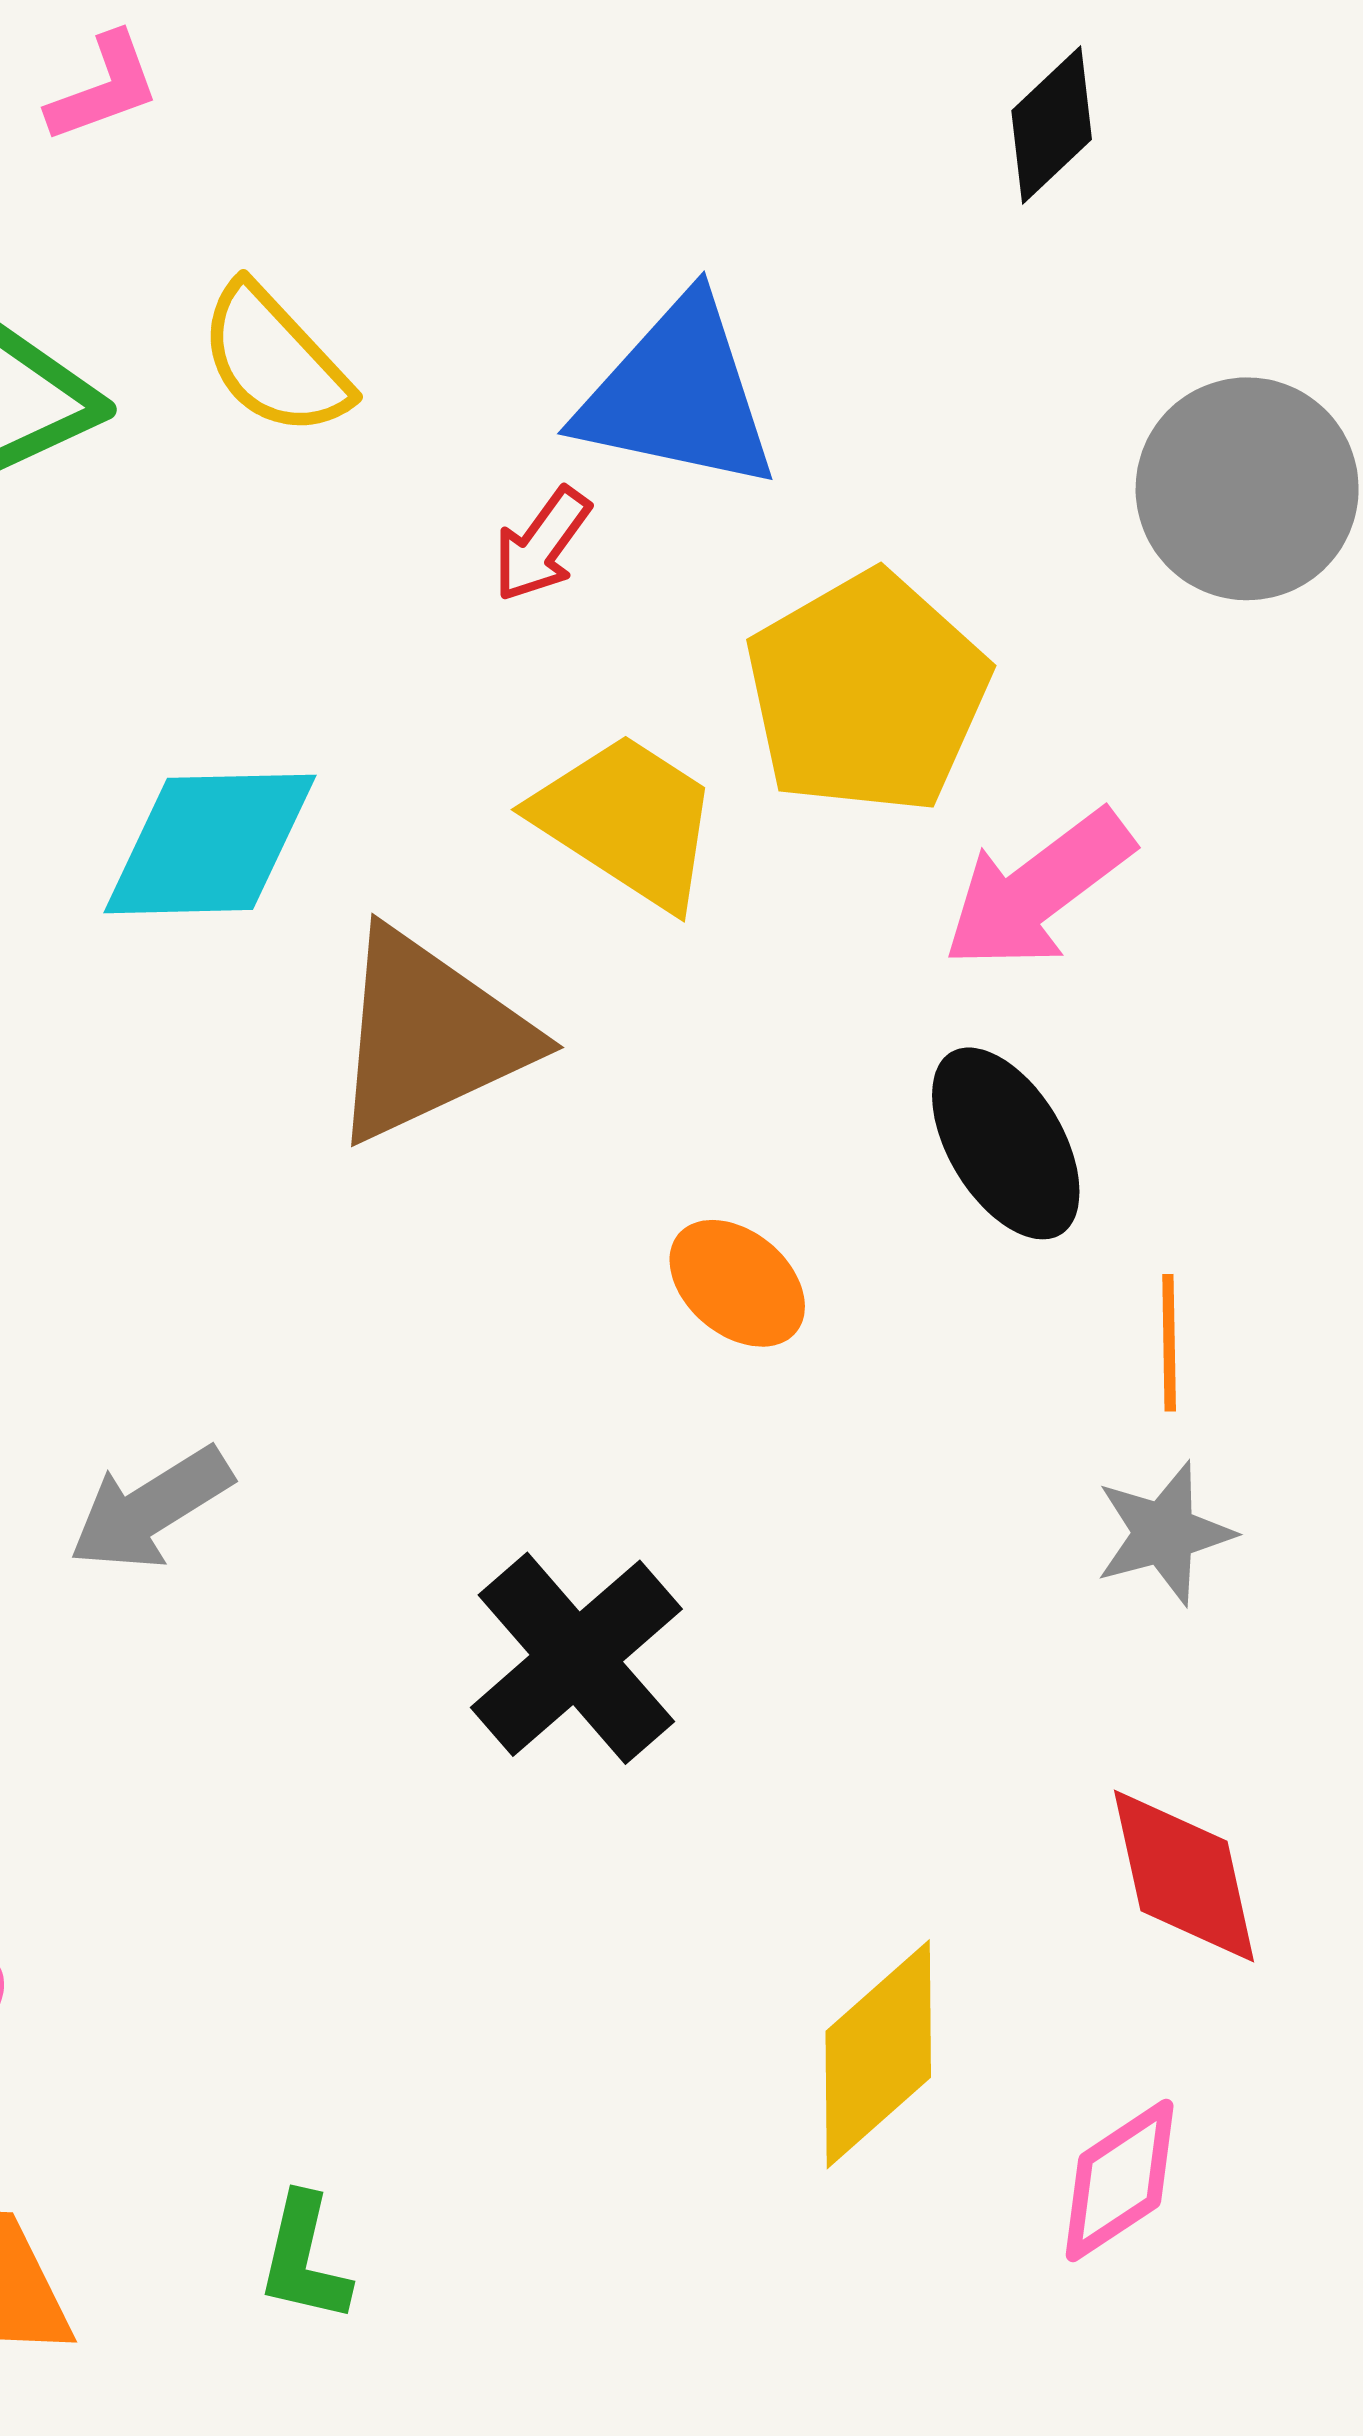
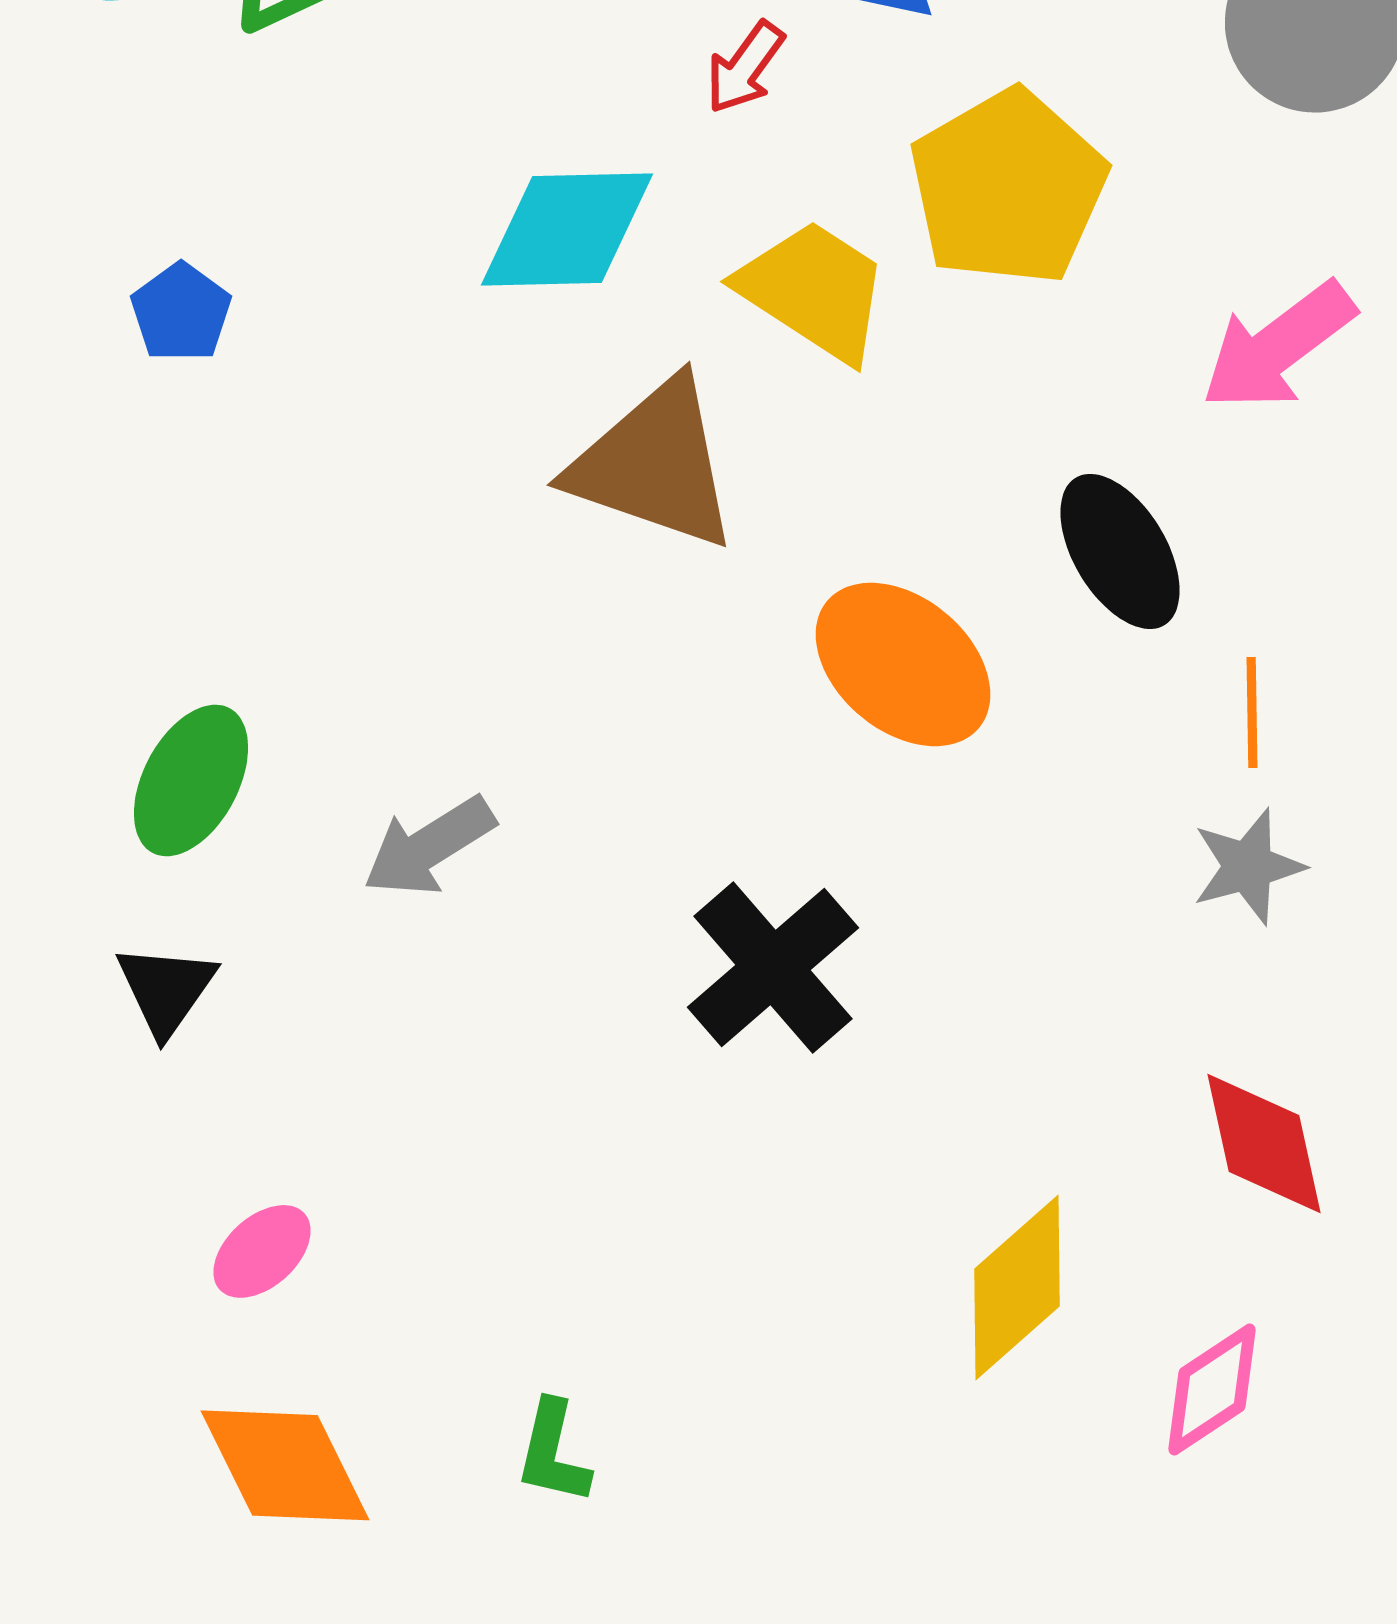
cyan diamond: (210, 844) -> (567, 229), moved
pink arrow: (1038, 890) -> (1278, 346), moved
brown triangle: (429, 1036) -> (654, 464), turned 44
orange ellipse: (737, 1283) -> (903, 664), size x1.6

